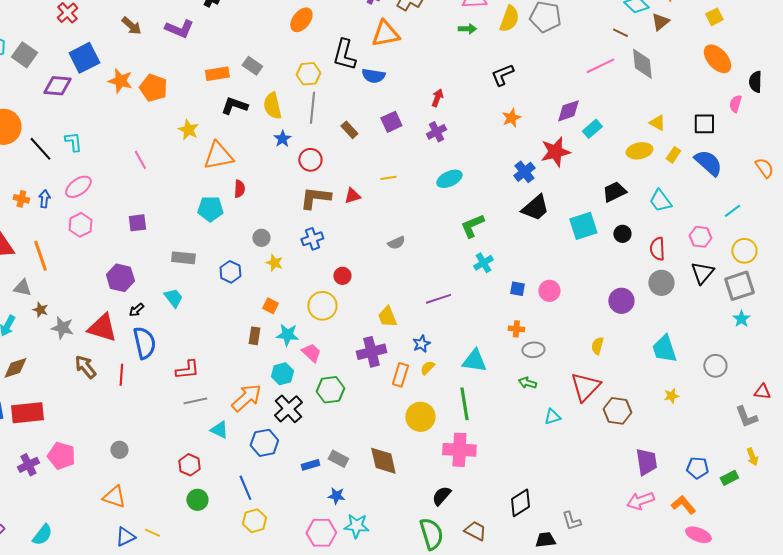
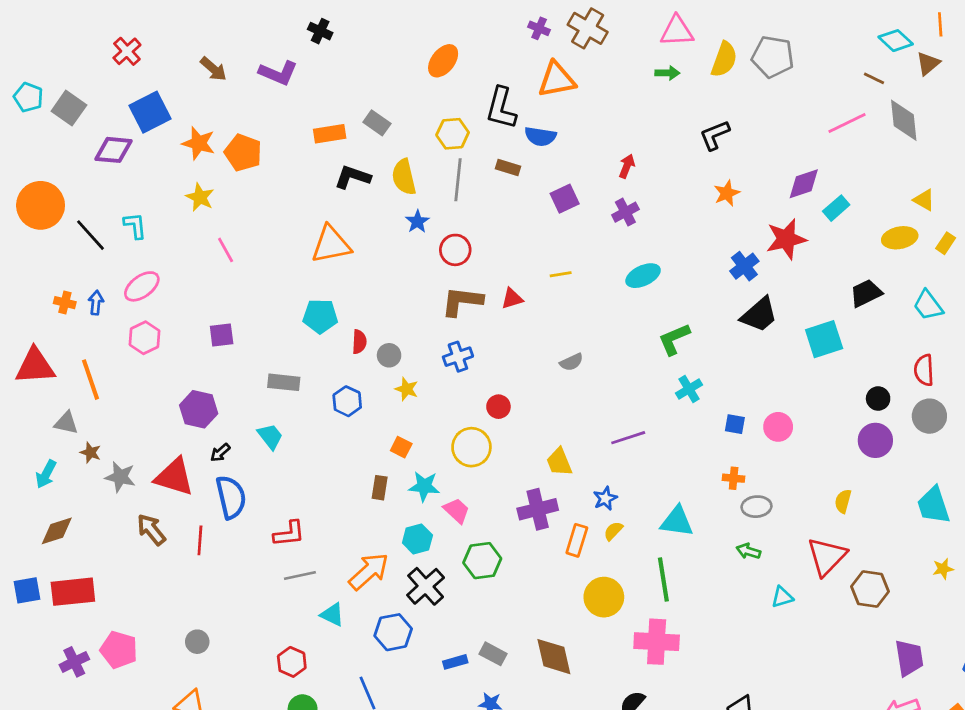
yellow star: (188, 130) -> (200, 197), moved
brown rectangle: (349, 130) -> (508, 168), moved, turned -30
red semicircle: (239, 189) -> (359, 342), moved
black circle: (622, 234) -> (878, 399), moved

